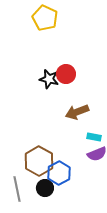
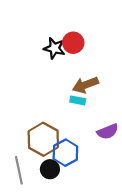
cyan rectangle: (94, 137) -> (78, 100), moved

